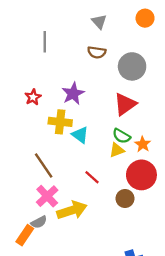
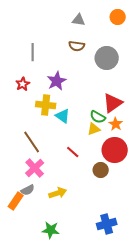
gray triangle: (99, 22) -> (79, 20), turned -40
gray line: (45, 42) -> (33, 52), moved
red triangle: (125, 104) -> (113, 103), moved
yellow arrow: (72, 210) -> (58, 193), moved, size x0.7

